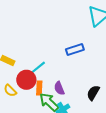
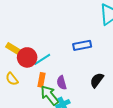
red circle: (26, 80) -> (27, 57), moved
black semicircle: (93, 93) -> (97, 80), moved

